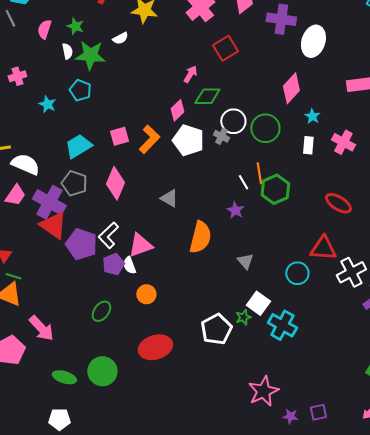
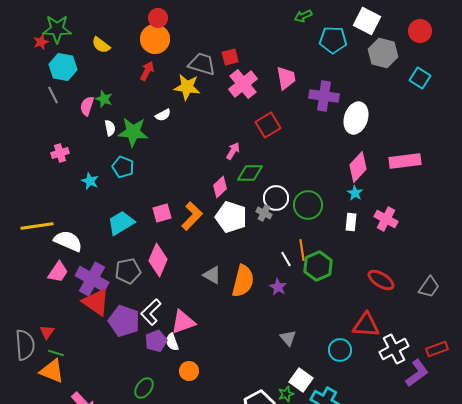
green star: (75, 26) -> (104, 99), moved
pink diamond: (291, 88) -> (358, 167), moved
gray pentagon: (74, 183) -> (128, 271), moved, turned -30
orange semicircle: (200, 237) -> (243, 281), moved

